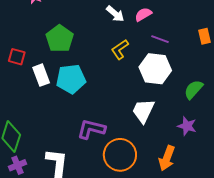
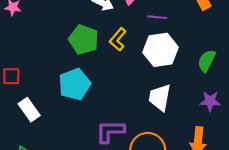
green pentagon: (60, 39) -> (84, 40), moved
white rectangle: (41, 75) -> (29, 110), moved

